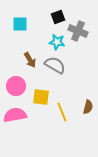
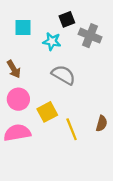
cyan star: (57, 42) -> (52, 41), moved
brown arrow: (30, 60) -> (14, 69), moved
yellow square: (41, 97) -> (47, 112), turned -36

